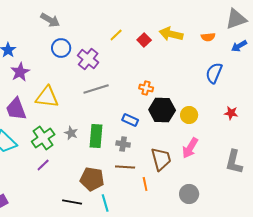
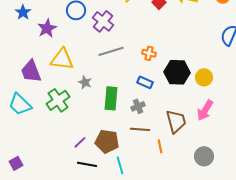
purple star: (20, 72) -> (47, 28), moved
orange cross: (146, 88) -> (149, 53), moved
gray star: (71, 133) -> (85, 82), moved
gray cross: (123, 144) -> (138, 106), turned -32
purple line: (43, 165) -> (80, 142), moved

